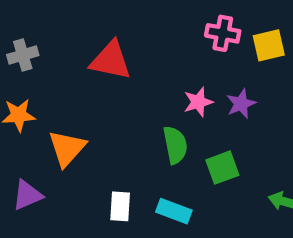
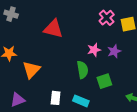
pink cross: (223, 33) -> (107, 18), turned 35
gray cross: (23, 55) -> (11, 14), moved, turned 32
purple triangle: (27, 195) -> (18, 100), moved

